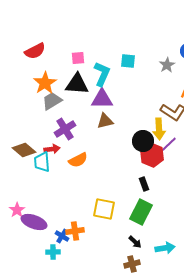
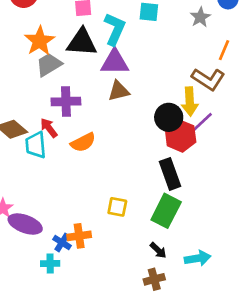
purple cross: (65, 129) -> (66, 102), turned 30
red arrow: (52, 149) -> (49, 128), turned -119
black rectangle: (144, 184) -> (170, 174), size x1.6
yellow square: (104, 209) -> (117, 207), size x0.7

